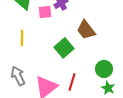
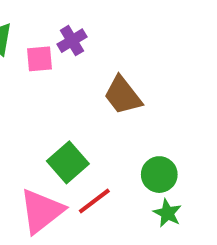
green square: (64, 48) -> (68, 162), moved
red line: (72, 82) -> (94, 201), turned 36

